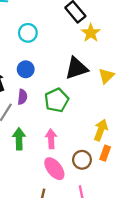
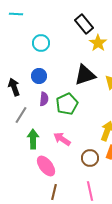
purple semicircle: (22, 97) -> (44, 99), moved
pink arrow: (51, 139) -> (62, 139), turned -54
pink ellipse: (54, 169) -> (46, 166), moved

